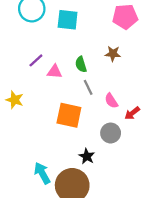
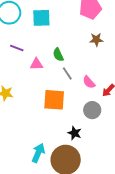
brown star: (113, 54) -> (96, 40), moved
purple line: (36, 60) -> (17, 48), moved, turned 72
cyan arrow: (42, 173) -> (38, 153), turned 60

